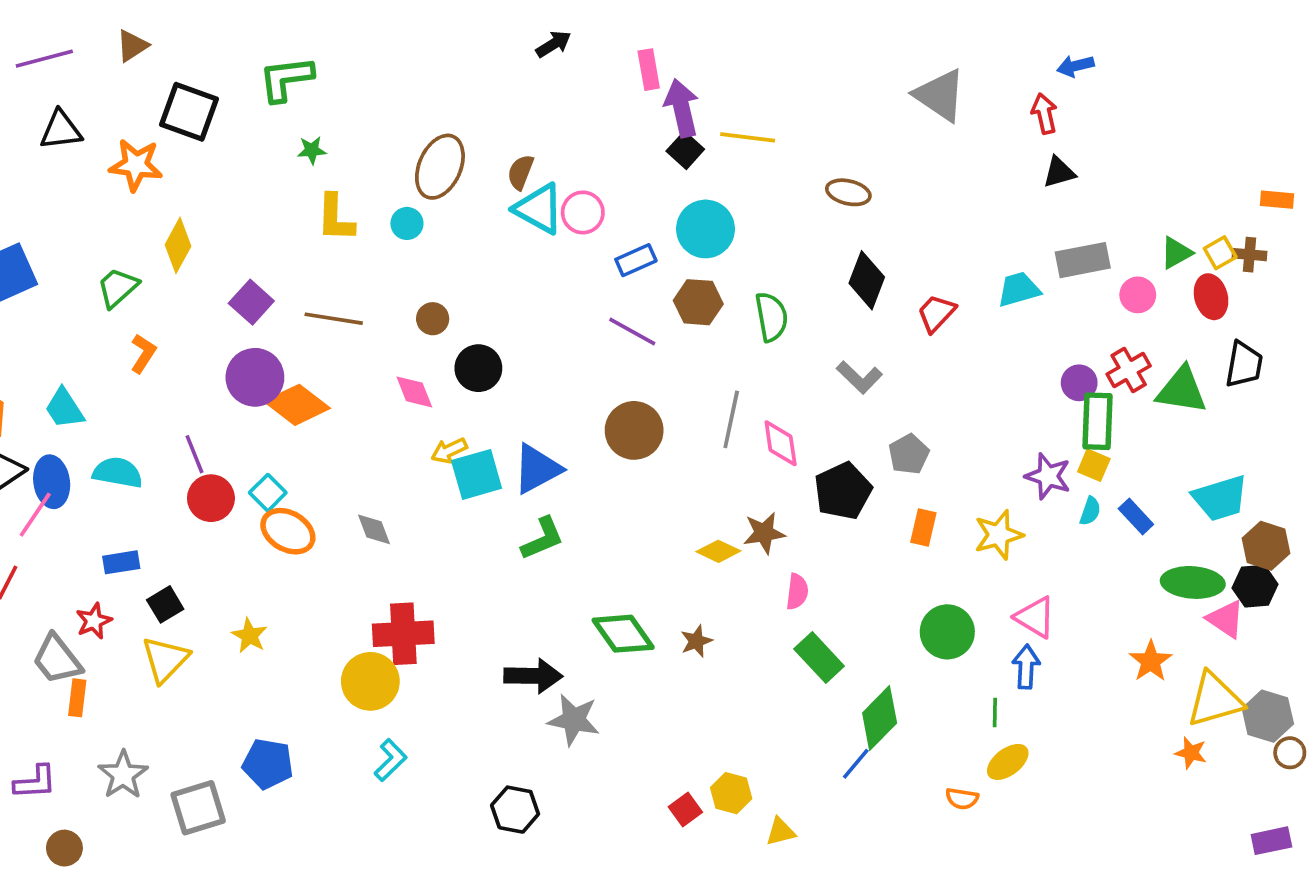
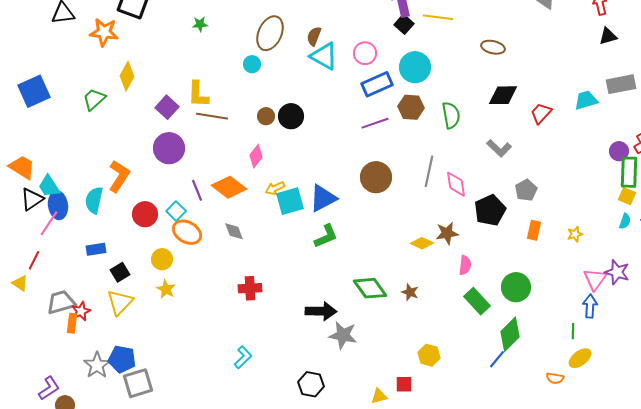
pink circle: (583, 212) -> (365, 53), moved
yellow L-shape: (336, 218) -> (198, 94), moved
blue rectangle: (636, 260) -> (377, 84), size x1.4
black diamond: (867, 280) -> (503, 95), turned 68
purple line: (632, 332) -> (375, 123), turned -48
orange L-shape: (143, 354) -> (119, 176), moved, size x1.5
black circle: (478, 368) -> (291, 116), moved
pink diamond: (414, 392) -> (256, 156), turned 60
orange diamond: (297, 405) -> (229, 187), moved
cyan trapezoid: (64, 408) -> (49, 186), moved
purple line: (194, 454) -> (197, 190), moved
cyan semicircle: (118, 473) -> (94, 200), turned -88
purple star: (1048, 476) -> (617, 272), moved
yellow star: (999, 535) -> (575, 234), size x0.6
pink triangle: (1035, 617) -> (595, 279), turned 35
red star: (94, 621) -> (81, 311), moved
green circle: (947, 632) -> (516, 287), moved
red cross: (403, 634) -> (250, 288), size x0.7
brown star: (696, 641) -> (410, 292), turned -30
gray trapezoid: (57, 659) -> (61, 302), turned 112
yellow circle: (370, 681) -> (162, 259), moved, size x0.7
blue pentagon: (268, 764) -> (122, 359), moved
purple L-shape: (35, 782) -> (49, 388), moved, turned -30
yellow hexagon: (731, 793) -> (429, 355), moved
red square: (685, 810) -> (404, 384), turned 36
yellow triangle: (781, 832) -> (379, 396), moved

